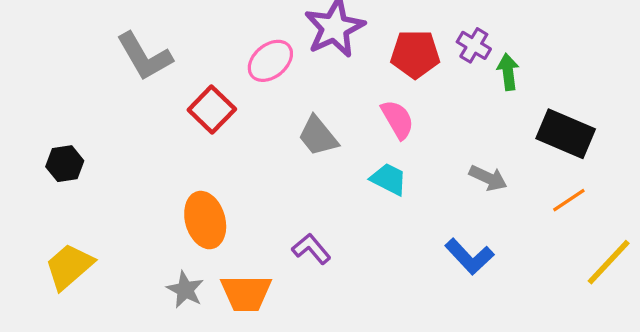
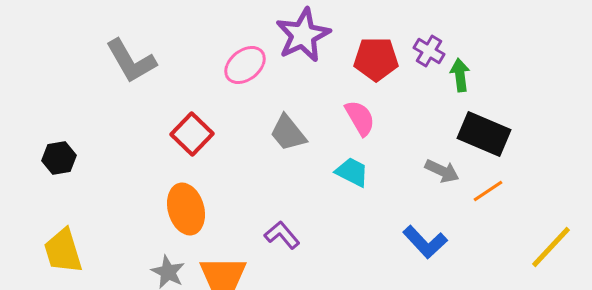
red square: (212, 109) -> (192, 134), moved
black rectangle: (566, 134) -> (484, 134), moved
orange line: (569, 200) -> (488, 191), moved
yellow trapezoid: (69, 266) -> (63, 251), turned -66

